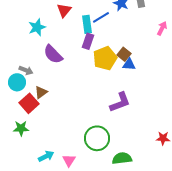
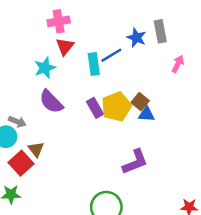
cyan star: (37, 27) -> (45, 68), moved
pink arrow: (162, 28) -> (178, 64), moved
purple rectangle: (88, 41) -> (95, 108), moved, turned -49
brown triangle: (41, 92) -> (36, 149), turned -32

